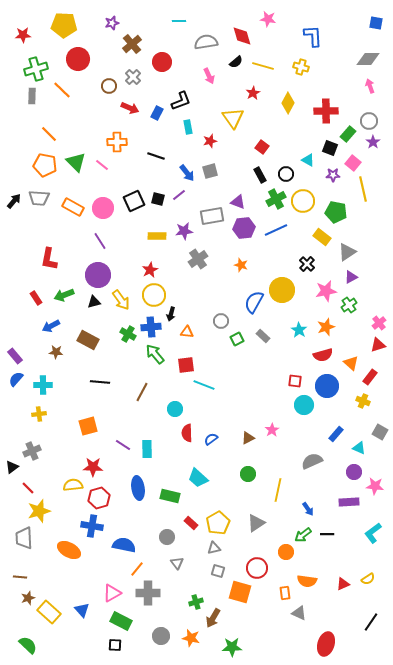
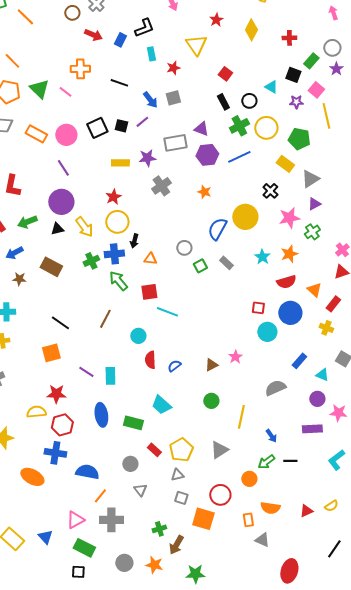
red cross: (326, 111) -> (289, 38), size x0.6
green cross: (128, 334) -> (91, 261), turned 35
black line: (100, 382) -> (60, 323), moved, turned 30

